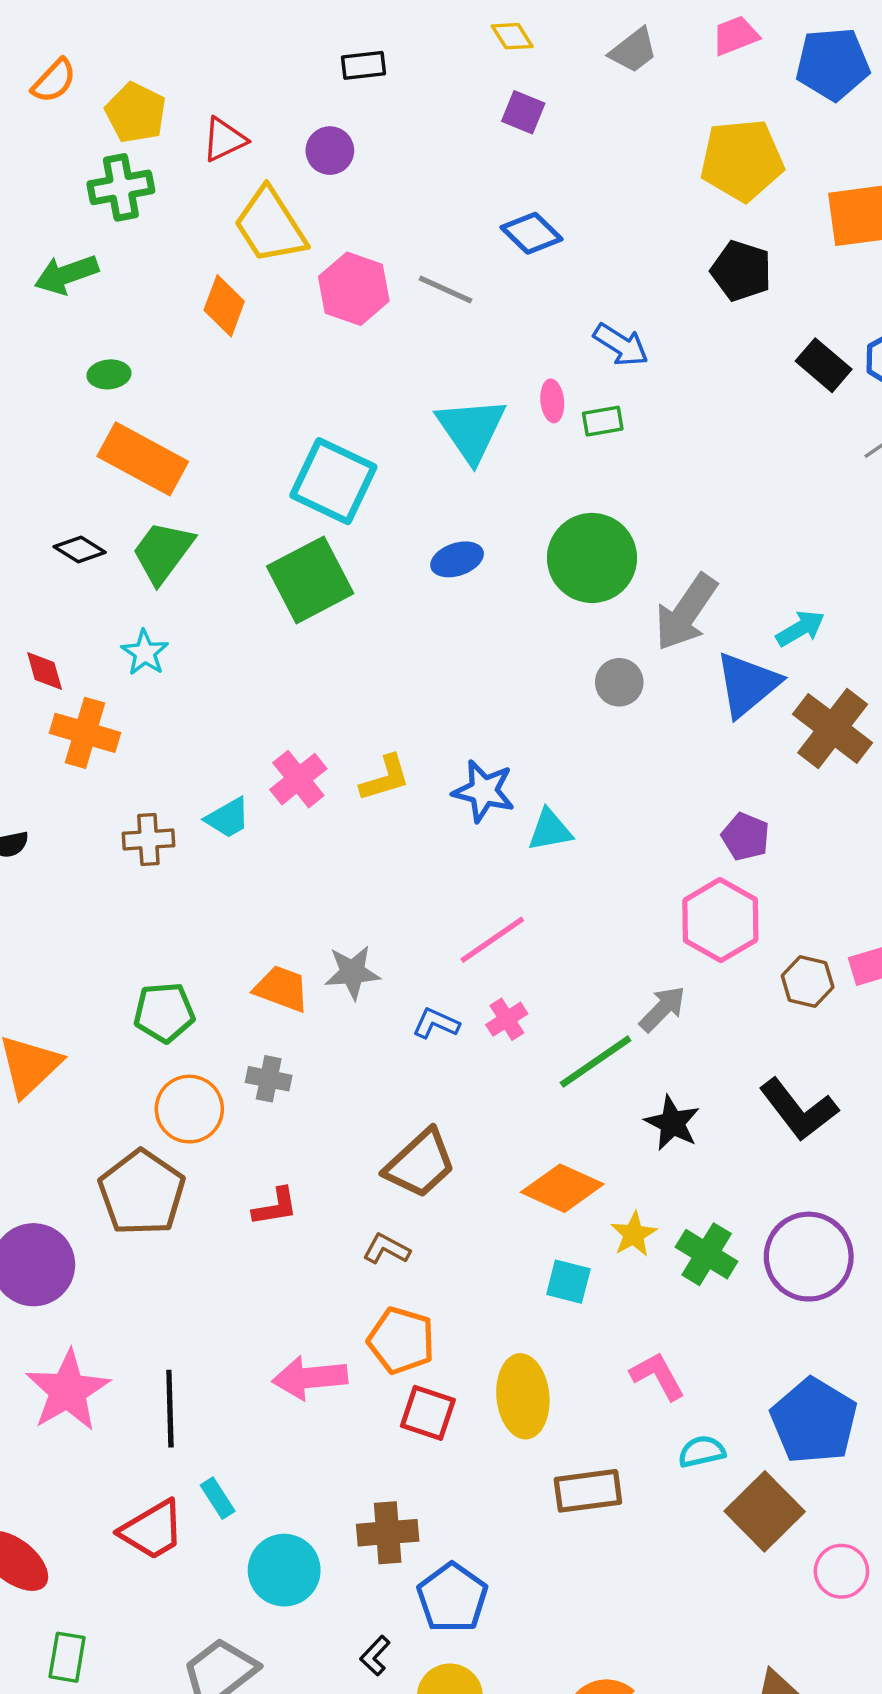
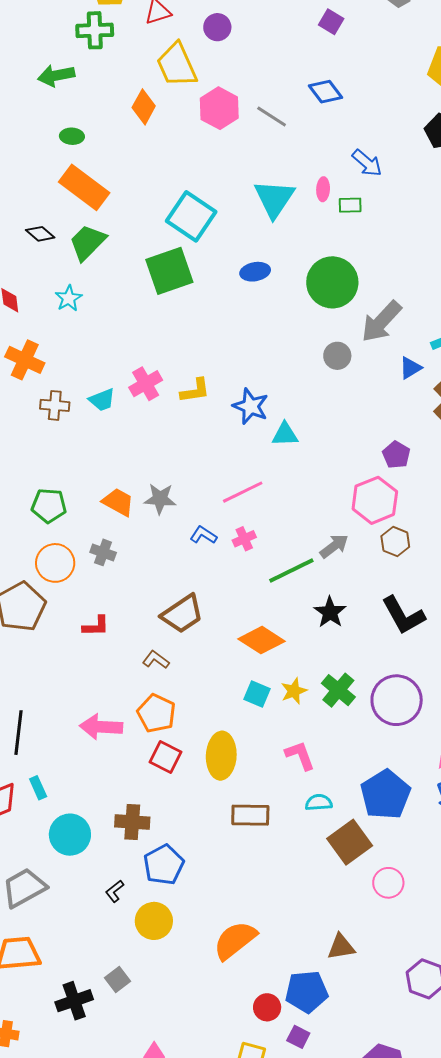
blue triangle: (747, 684) -> (410, 368), size x0.6
orange cross: (85, 733) -> (25, 360), moved
brown hexagon: (808, 981) -> (395, 542), moved
yellow star: (634, 1234) -> (294, 691), moved

